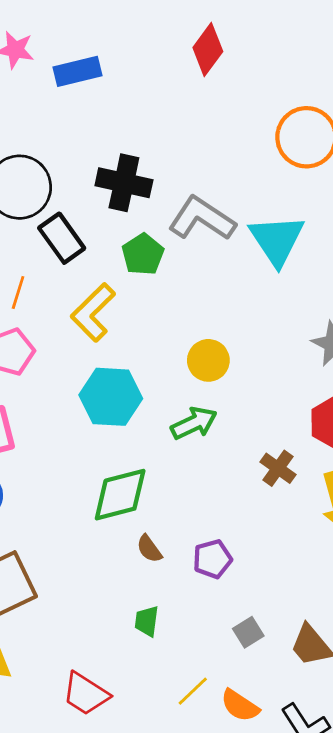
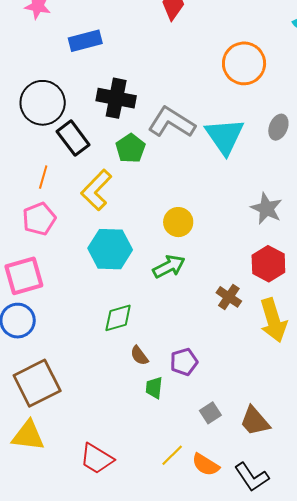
blue rectangle: (77, 71) -> (85, 41), moved
green diamond: (120, 495) -> (118, 318), size x0.7
green trapezoid: (147, 621) -> (154, 388), moved

